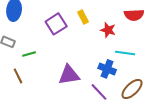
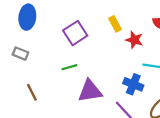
yellow rectangle: (83, 17) -> (115, 24), moved
green line: (29, 54) -> (69, 67), moved

